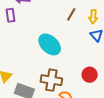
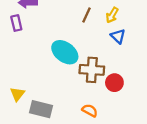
yellow arrow: (93, 17) -> (112, 15), turned 32
brown cross: (51, 80) -> (92, 70), moved

